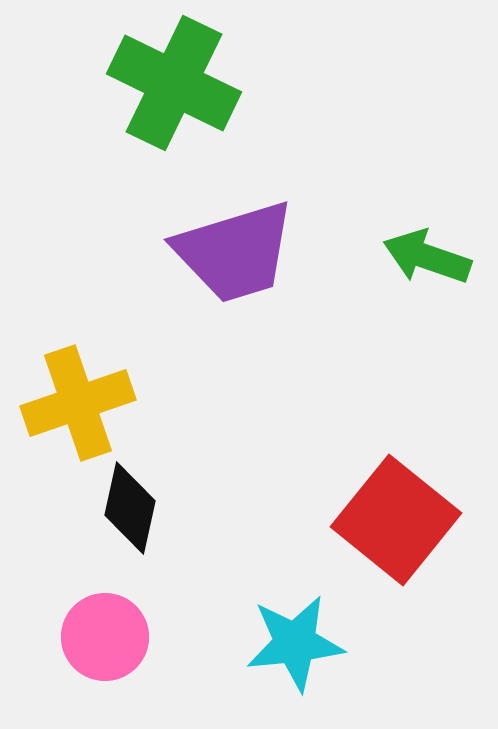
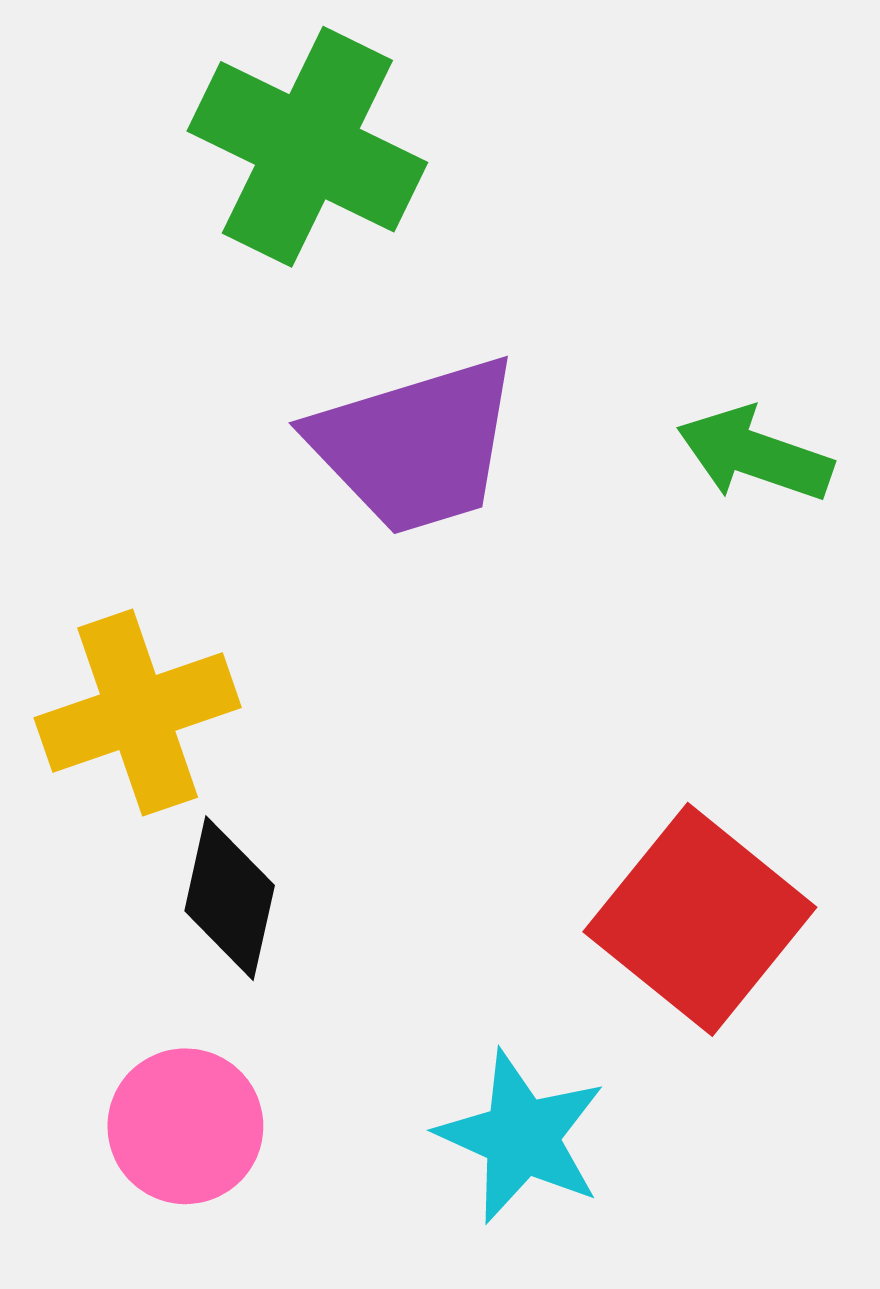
cyan star: (295, 643) -> (521, 1137), turned 30

